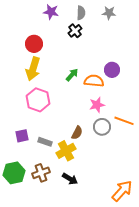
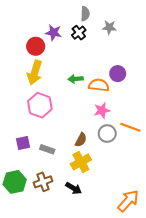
purple star: (51, 12) -> (54, 33), moved
gray star: (109, 13) -> (109, 27), moved
green arrow: (72, 75) -> (76, 79), turned -136
yellow cross: (66, 151) -> (81, 162), moved

